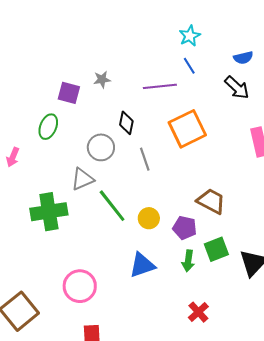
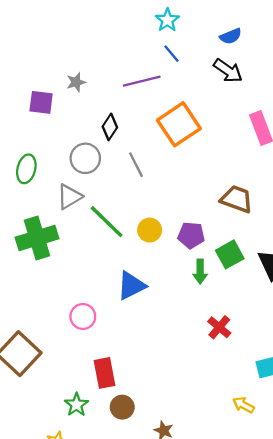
black diamond: (126, 123) -> (110, 127), turned 30
green ellipse: (48, 127) -> (26, 169), moved
brown trapezoid: (211, 201) -> (237, 199), moved
blue triangle: (142, 265) -> (131, 286), moved
pink circle: (80, 286) -> (83, 316), size x0.7

